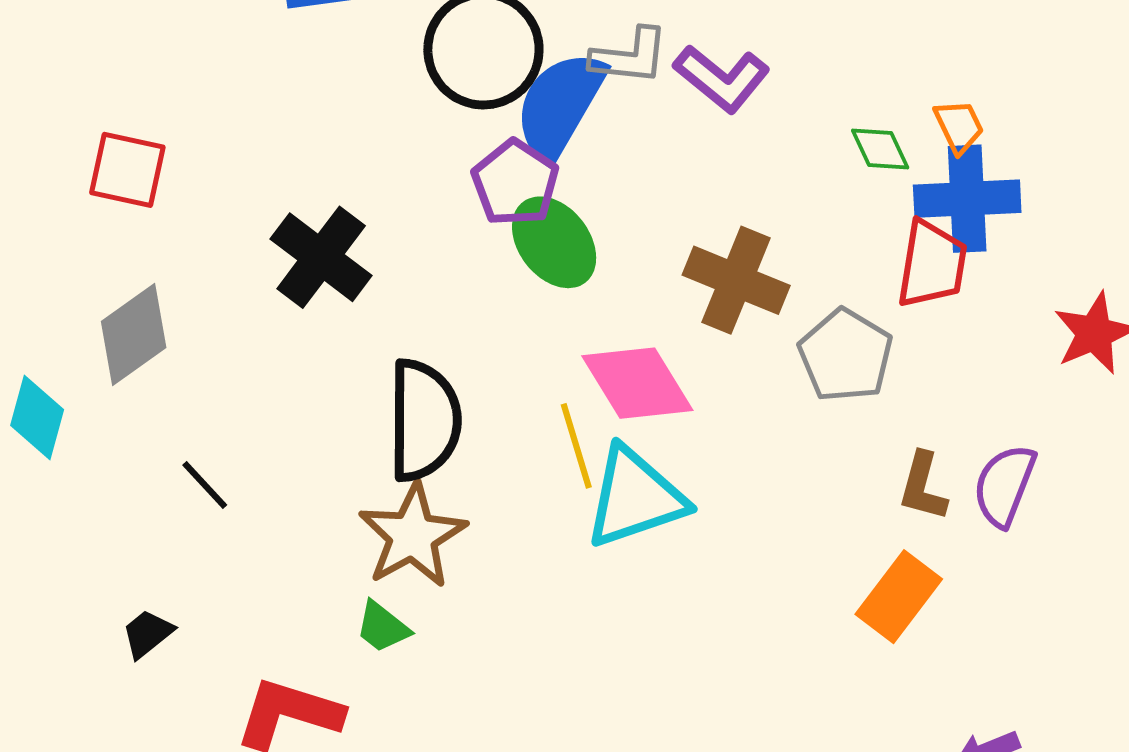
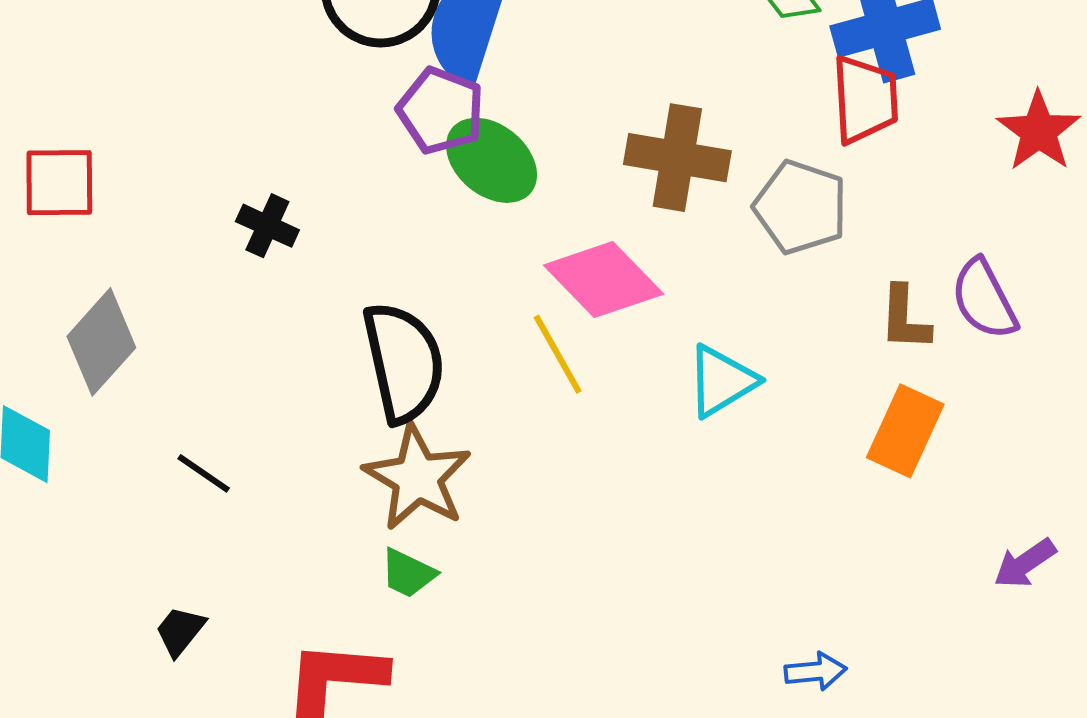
black cross: (321, 257) -> (267, 226), size x0.6
purple semicircle: (1004, 485) -> (984, 299), turned -36
cyan triangle: (635, 498) -> (722, 381), moved, size x0.7

